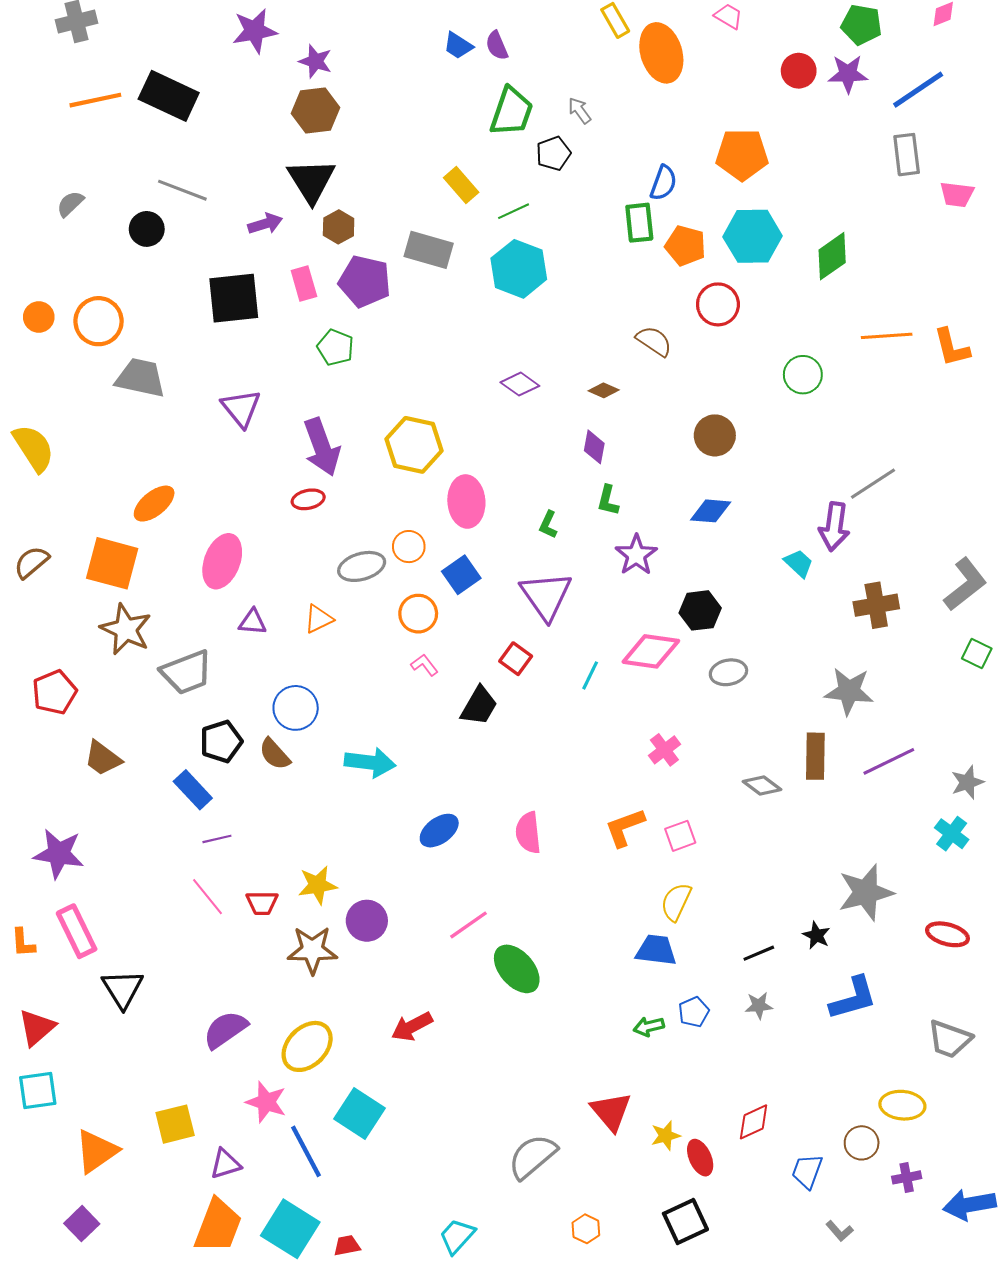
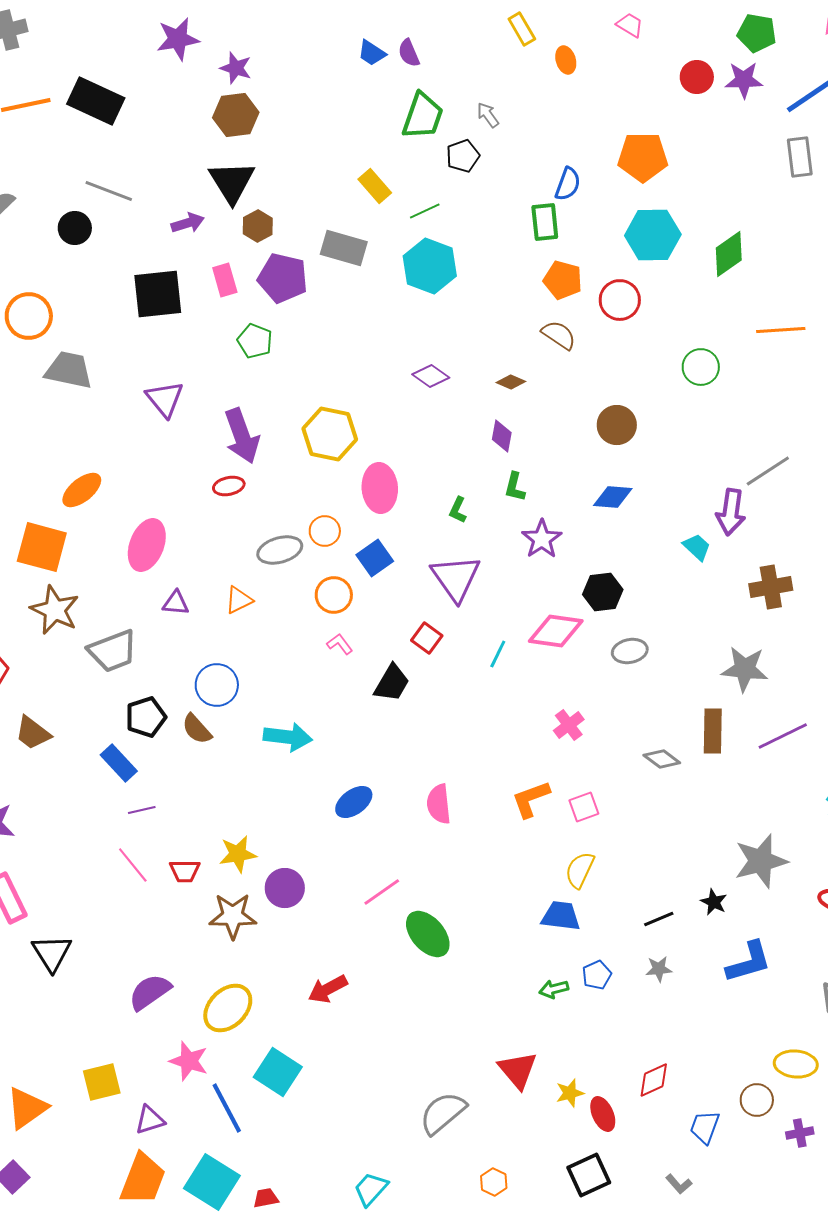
orange ellipse: (661, 53) -> (566, 60), size x0.5
orange pentagon: (685, 246) -> (563, 280), moved
gray L-shape: (840, 1231) -> (679, 1184), moved

